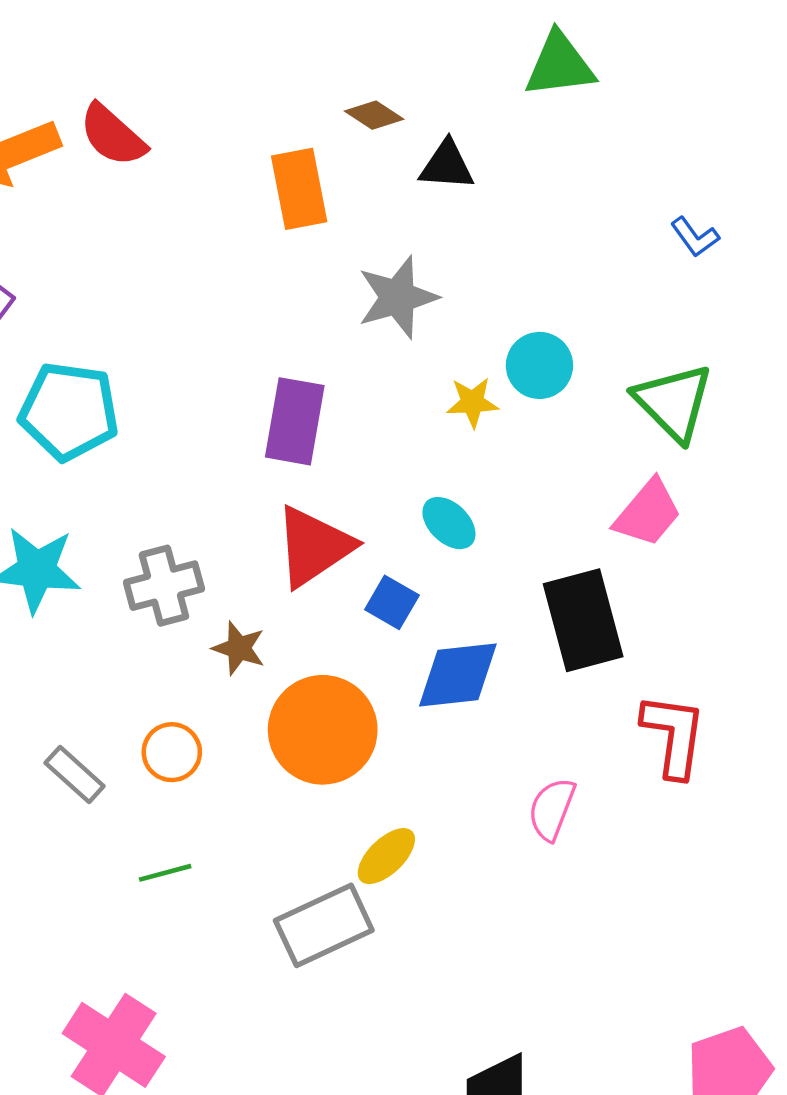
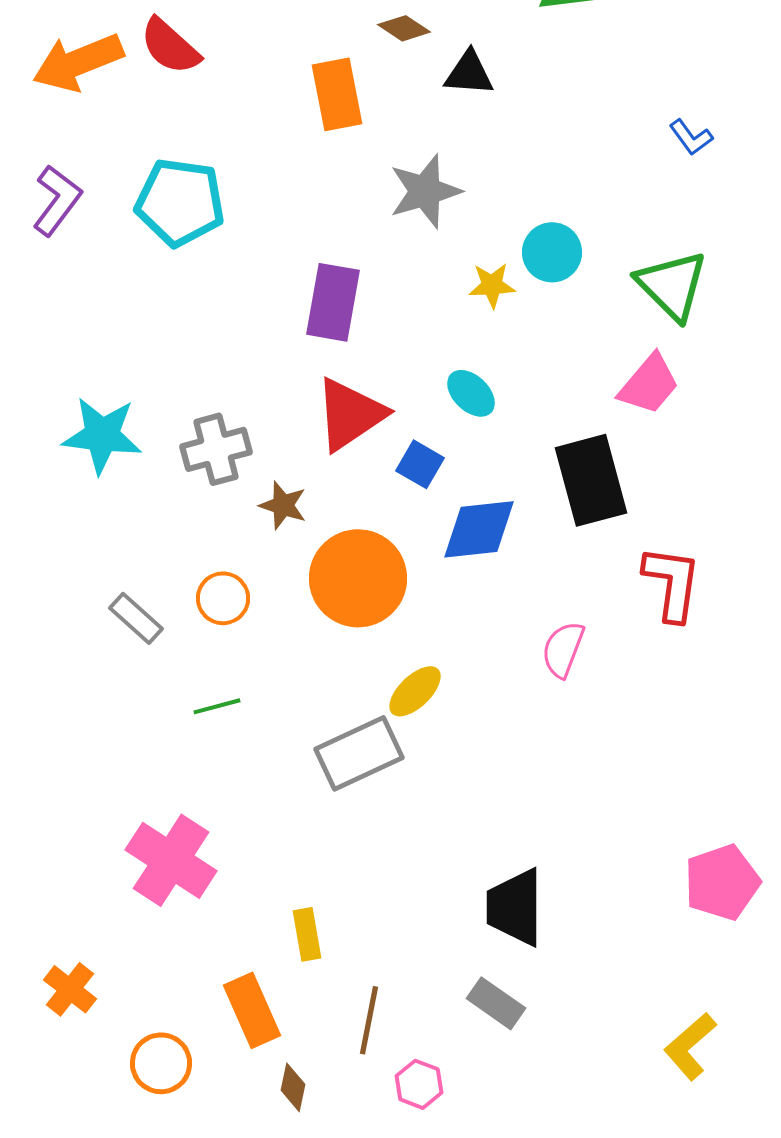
cyan pentagon: (69, 411) -> (180, 202), moved

